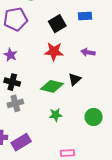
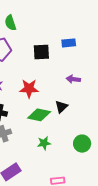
black square: (57, 24) -> (41, 52), turned 30
red star: (54, 51) -> (29, 89), moved

